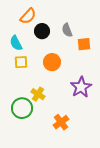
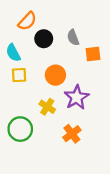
purple star: (81, 87) -> (77, 97), moved
yellow cross: (38, 94) -> (47, 107), moved
orange cross: (61, 122) -> (72, 134), moved

